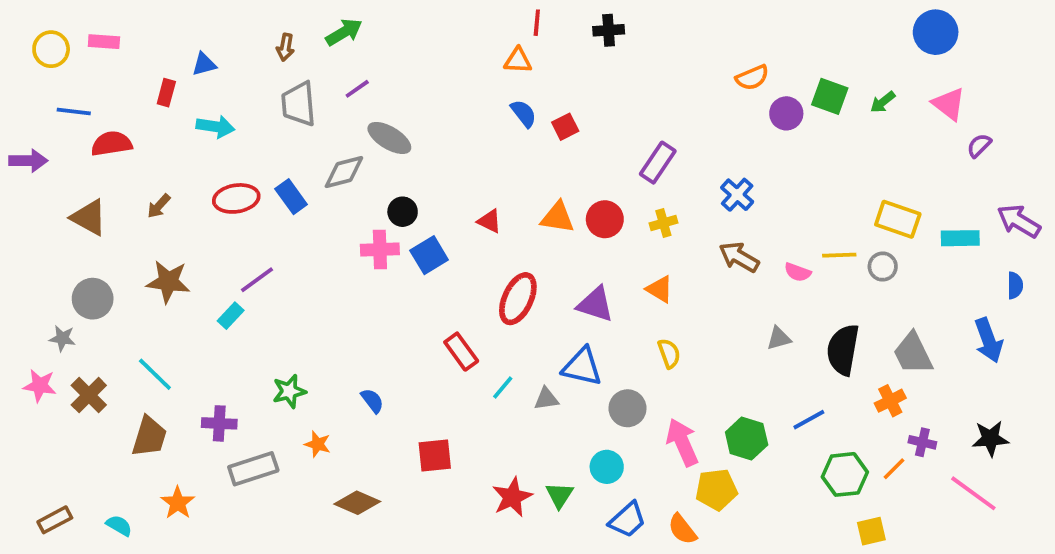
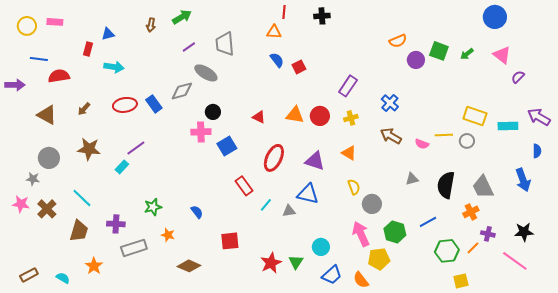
gray trapezoid: (299, 104) -> (225, 44), moved
blue square: (429, 255) -> (227, 146), moved
gray circle: (628, 408) -> (372, 204), moved

